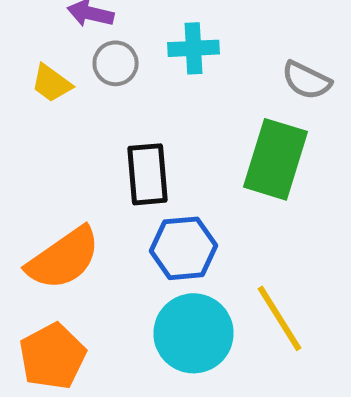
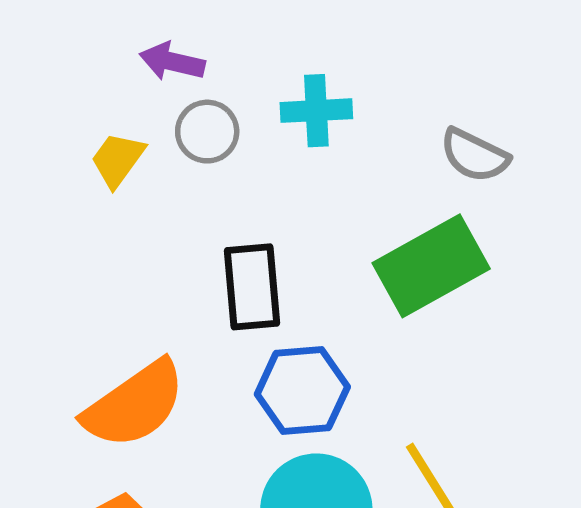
yellow trapezoid: (52, 83) -> (118, 160), turned 90
green rectangle: (276, 159) -> (431, 266), turned 44

